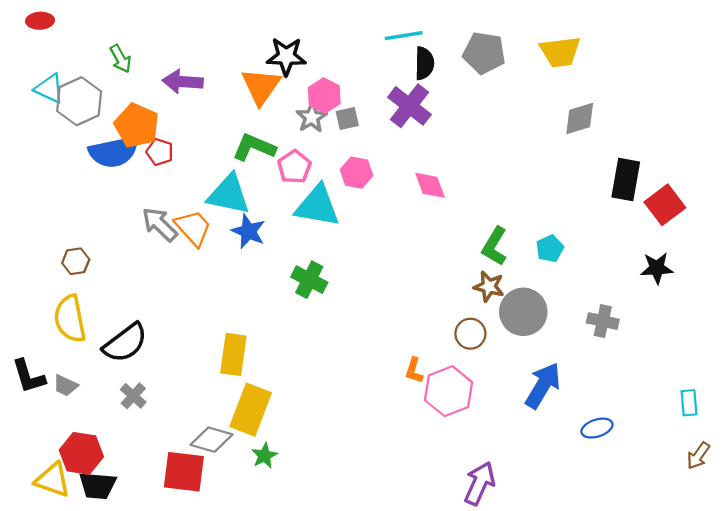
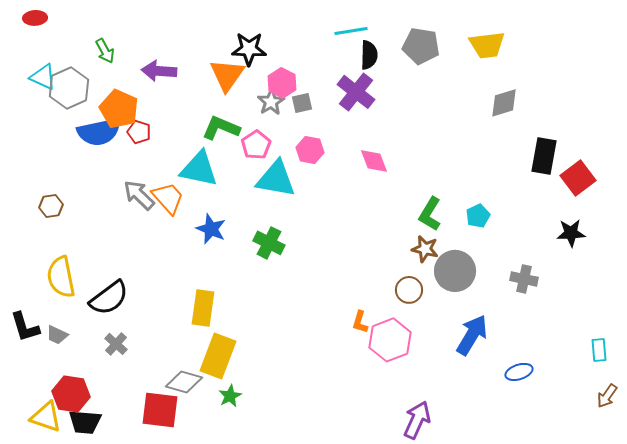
blue star: (248, 231) -> (211, 229), moved
brown hexagon: (76, 261) -> (51, 206), moved

